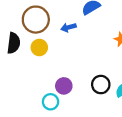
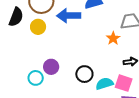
blue arrow: (68, 27) -> (69, 16), size x1.6

